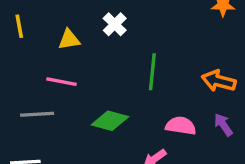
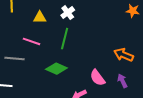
green line: (152, 72) -> (65, 39), moved
pink semicircle: (181, 126) -> (97, 78), turned -144

